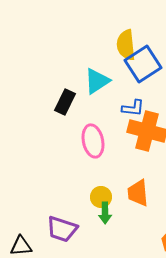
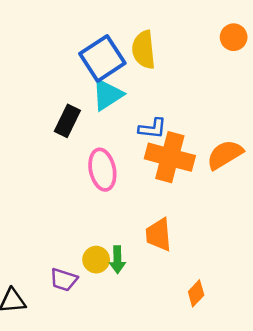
blue square: (143, 64) -> (102, 58), moved
yellow circle: (101, 197) -> (96, 260), moved
purple trapezoid: (62, 229) -> (64, 280), size x0.7

